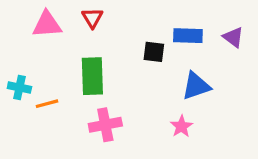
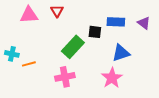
green rectangle: (92, 76) -> (73, 47), moved, turned 45
pink star: (181, 126) -> (112, 78), size x1.5

